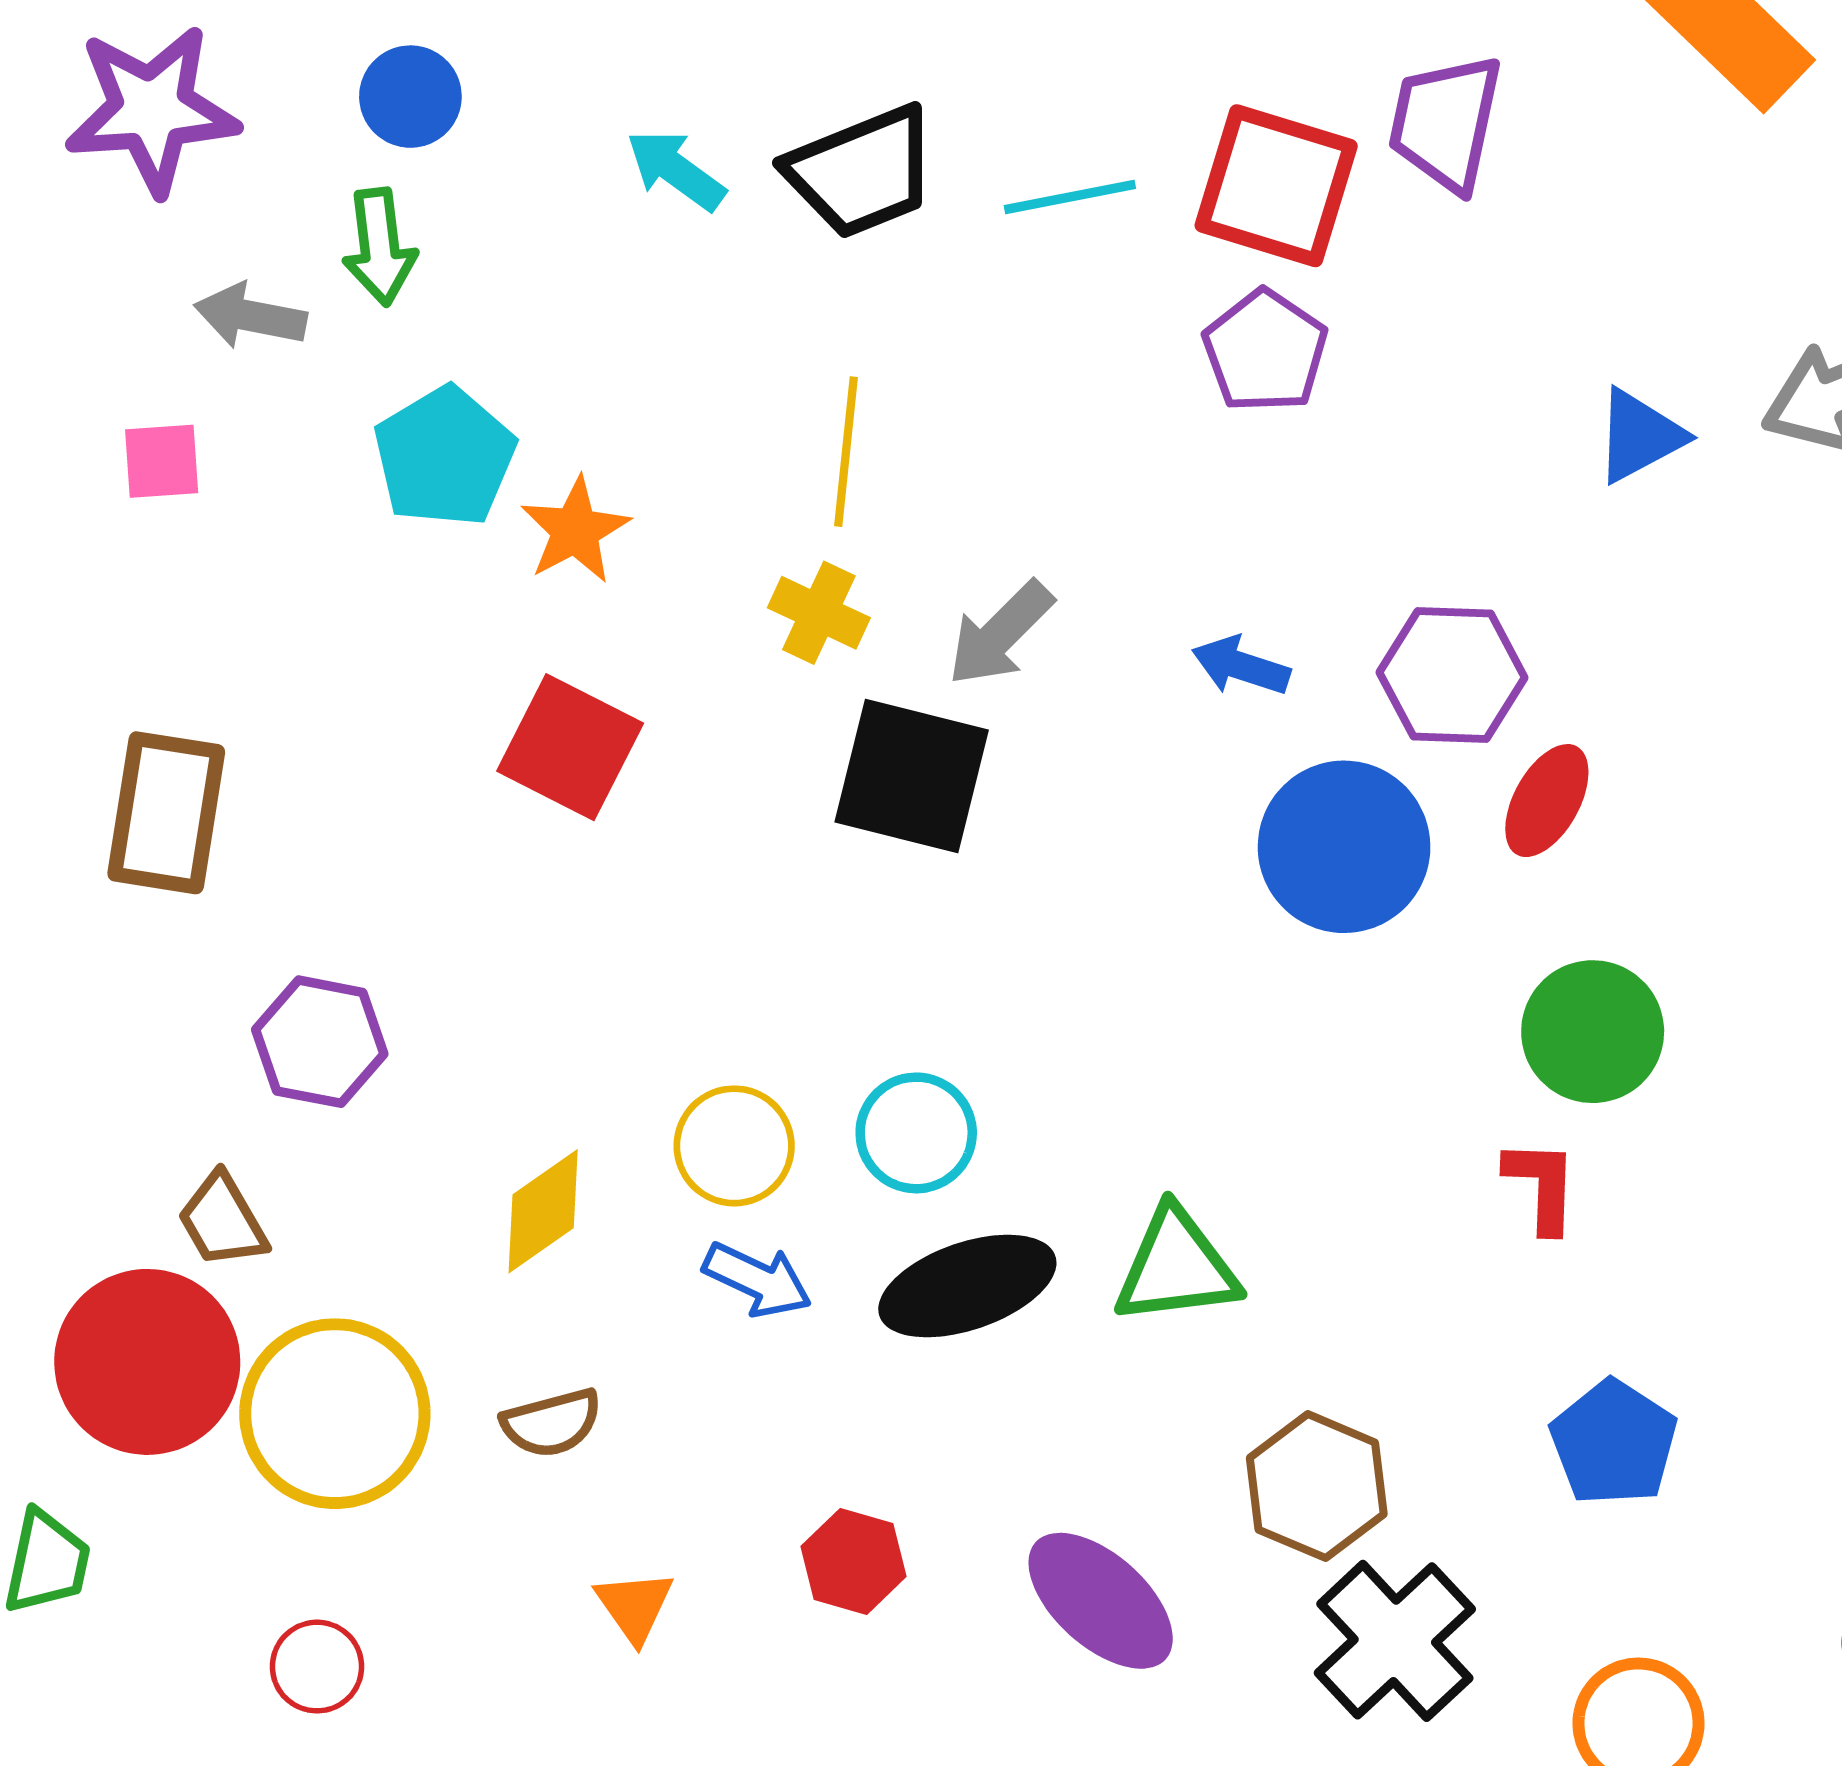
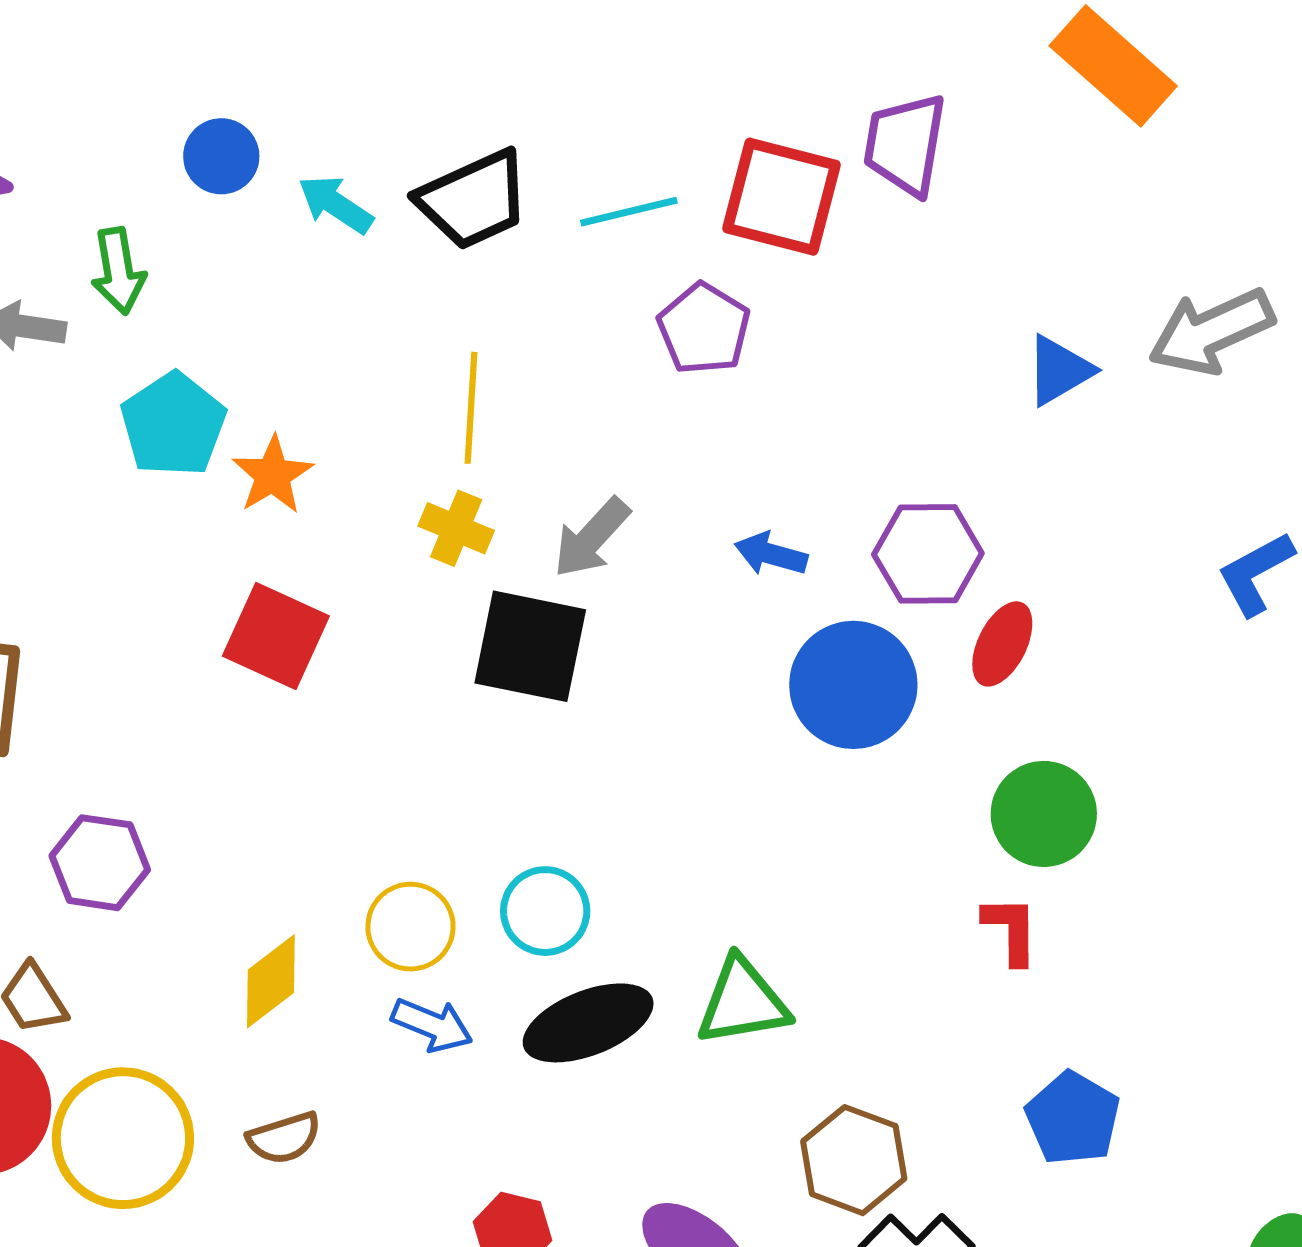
blue circle: (410, 97) -> (221, 156), moved
purple pentagon: (1265, 351) -> (704, 329), moved

